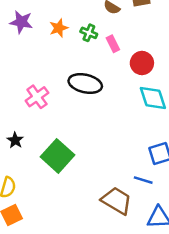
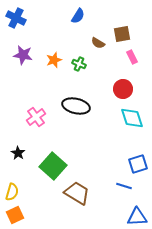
pink rectangle: (113, 44) -> (132, 57), moved
brown trapezoid: (117, 201) -> (77, 193), moved

